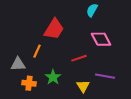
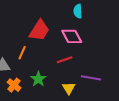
cyan semicircle: (92, 10) -> (78, 11), turned -32
pink diamond: (101, 39) -> (72, 36), moved
orange cross: (29, 83) -> (14, 85), turned 32

